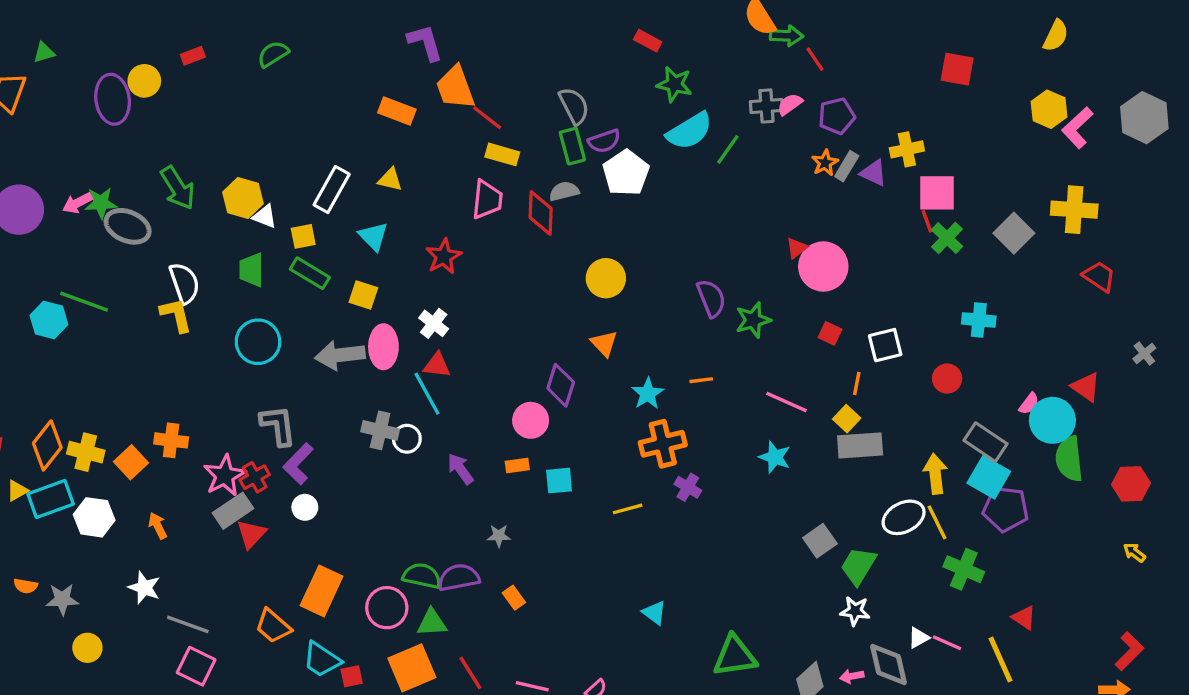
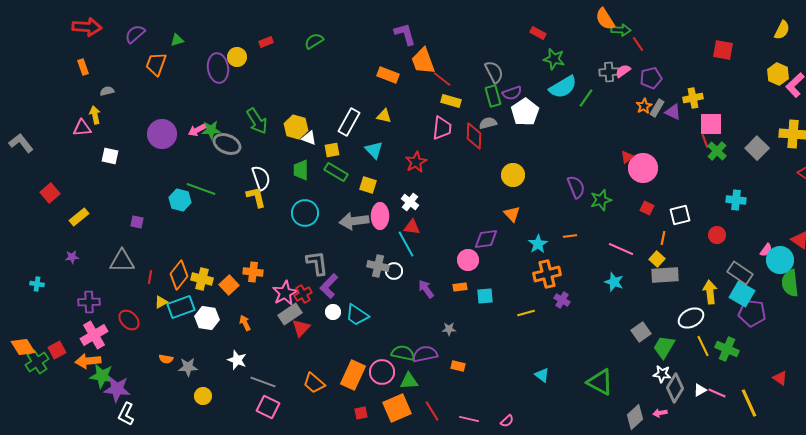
purple diamond: (561, 385) -> (486, 239), turned 65
yellow line: (937, 522) -> (703, 346), moved
orange rectangle: (322, 591) -> (353, 375), moved
orange rectangle: (514, 598) -> (458, 366), turned -40
red triangle: (1024, 618) -> (780, 378), moved
green triangle: (735, 656) -> (600, 382), moved, turned 36
cyan trapezoid: (322, 660) -> (357, 315), moved
gray diamond: (889, 665) -> (675, 388), moved, turned 44

